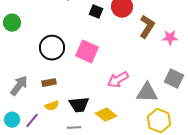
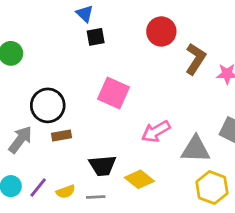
black square: (96, 12) -> (96, 37), moved, turned -32
black circle: (52, 48) -> (48, 105), moved
yellow semicircle: (52, 106) -> (66, 192), moved

